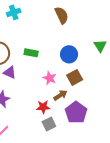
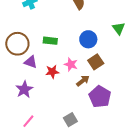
red star: (43, 107) -> (52, 72), moved
gray square: (49, 124) -> (70, 120), moved

